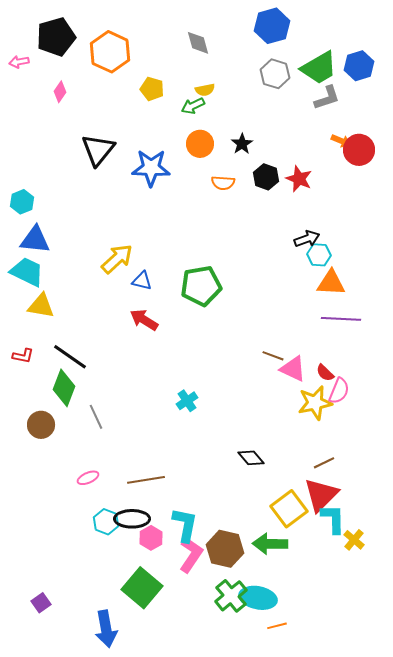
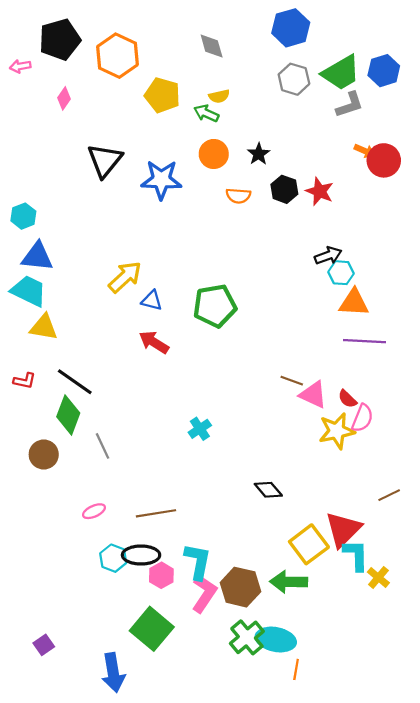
yellow pentagon: (152, 89) -> (162, 95), size x1.4
green arrow: (193, 106) -> (206, 113), turned 50
brown line: (324, 463) -> (389, 495), moved
orange line: (277, 626) -> (296, 669), turned -66

